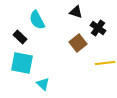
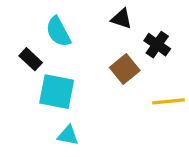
cyan square: (22, 63) -> (57, 92), moved
cyan triangle: (43, 84) -> (68, 135), turned -32

